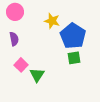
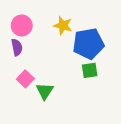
pink circle: (15, 12) -> (22, 25), moved
blue pentagon: (73, 36) -> (88, 44), turned 30

